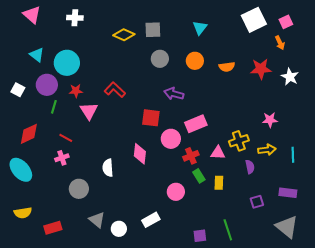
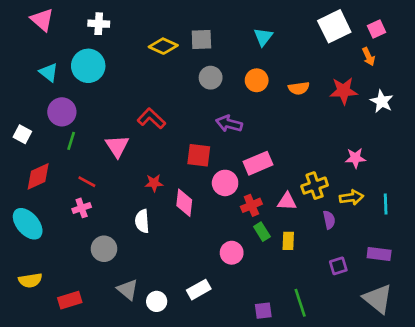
cyan circle: (67, 63) -> (88, 66), moved
white square: (18, 90) -> (22, 134), moved
red star: (76, 91) -> (154, 183), moved

